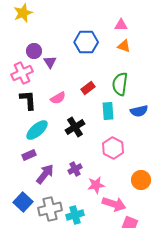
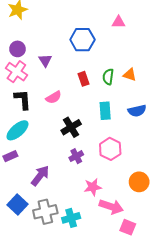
orange triangle: (124, 46) -> (130, 75), moved
purple circle: (34, 51) -> (17, 49), moved
pink cross: (22, 73) -> (16, 72), turned -30
green semicircle: (120, 84) -> (108, 77), moved, size x0.7
red rectangle: (88, 88) -> (83, 79), moved, turned -72
cyan ellipse: (37, 130) -> (17, 130), moved
purple rectangle: (29, 155) -> (10, 156), moved
purple cross: (75, 169) -> (76, 156), moved

